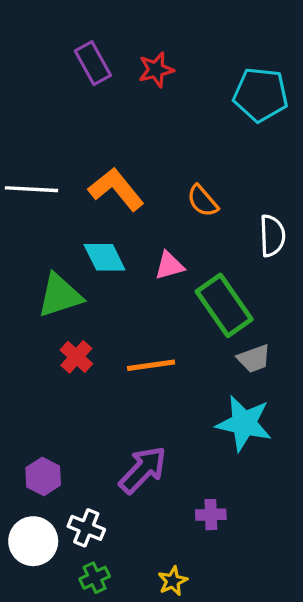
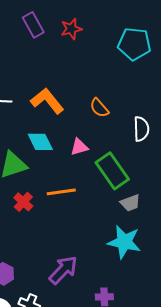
orange line: (151, 365) -> (61, 192), moved

